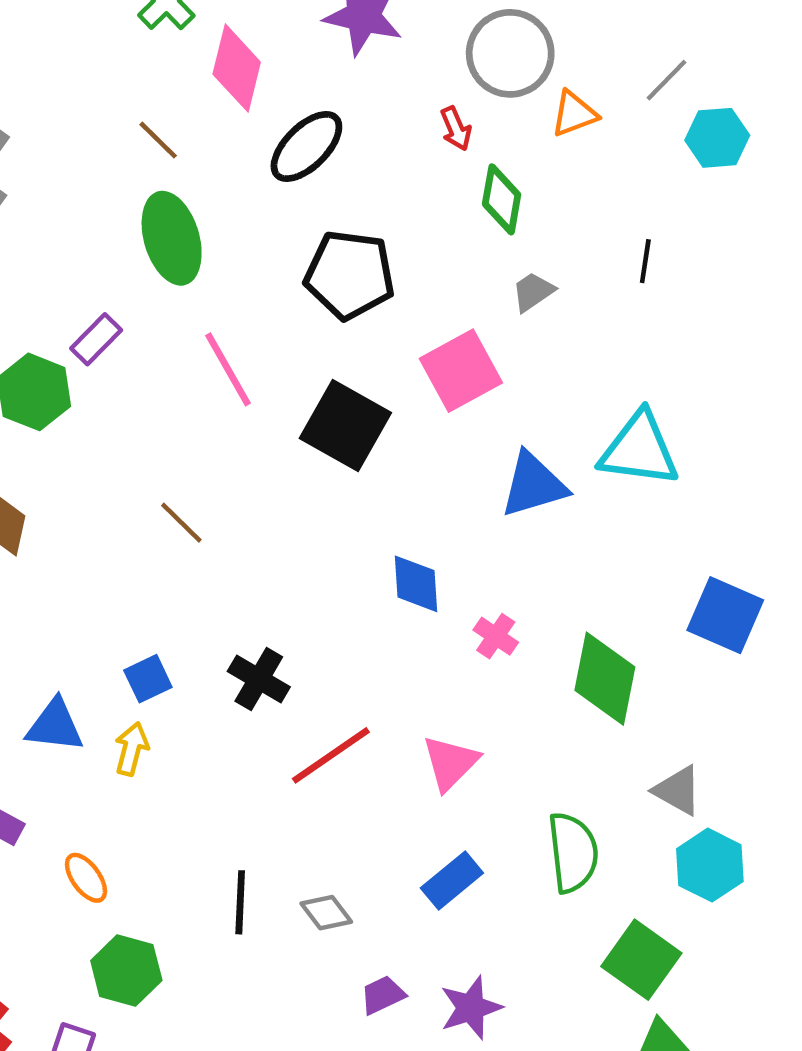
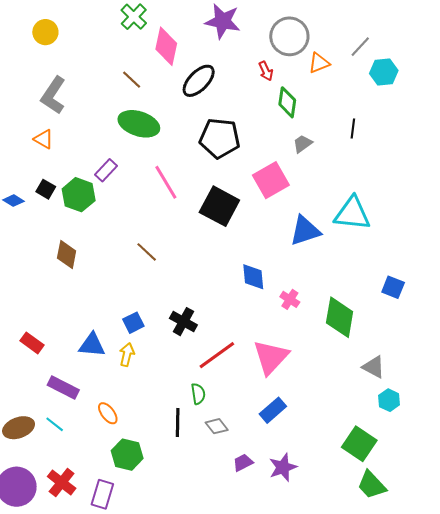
green ellipse: (172, 238) -> (139, 124), turned -54
blue square: (725, 615) -> (393, 287), size x0.7
pink triangle: (450, 763) -> (271, 357), size x1.4
green semicircle: (573, 852) -> (198, 394), moved, size x0.6
cyan hexagon: (710, 865) -> (389, 400), size x0.7

